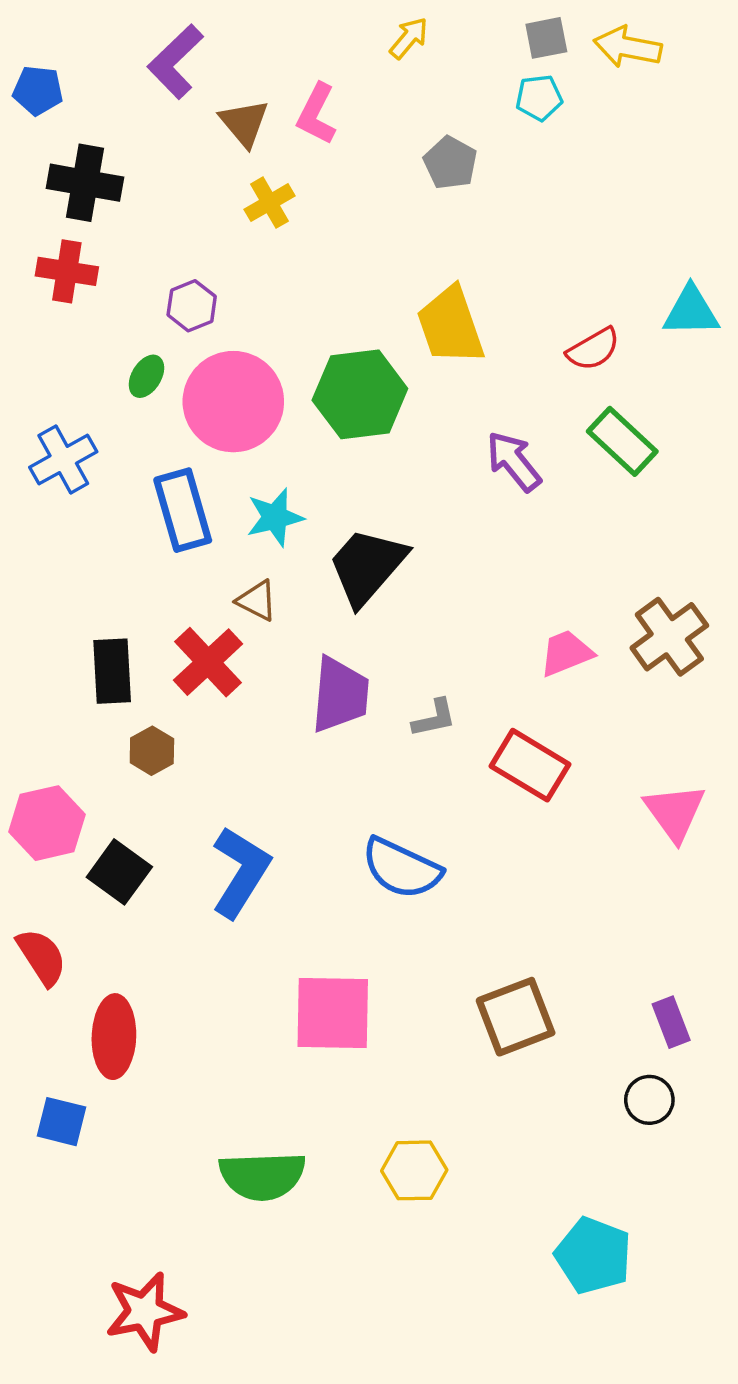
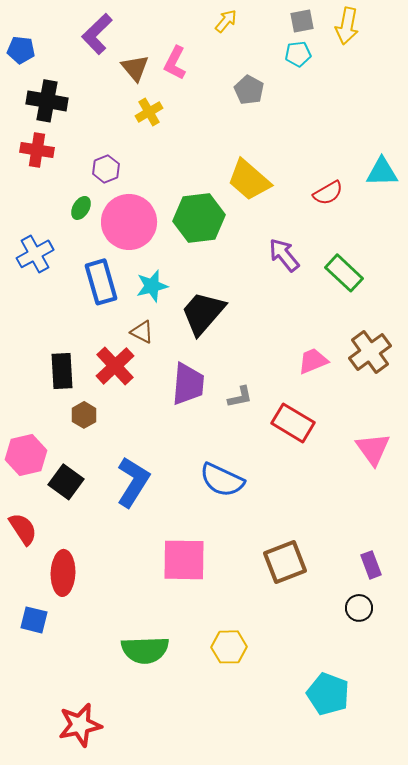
yellow arrow: (628, 47) -> (347, 26), turned -90
yellow trapezoid: (450, 326) -> (249, 180), turned -30
green rectangle: (622, 441) -> (344, 273), moved

